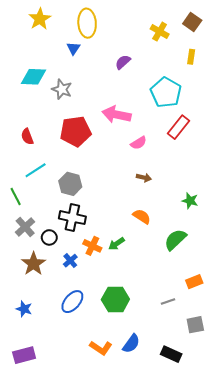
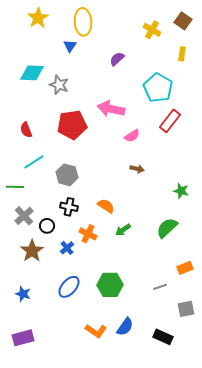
green line: (16, 196) -> (15, 187), turned -60
orange semicircle: (142, 216) -> (106, 206), moved
black cross: (72, 218) -> (69, 207), size x0.7
green arrow: (117, 244) -> (123, 230), moved

